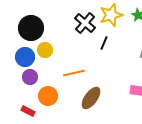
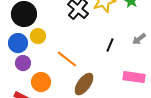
black line: (104, 43) -> (110, 45), moved
orange line: (74, 73) -> (67, 59), turned 50

